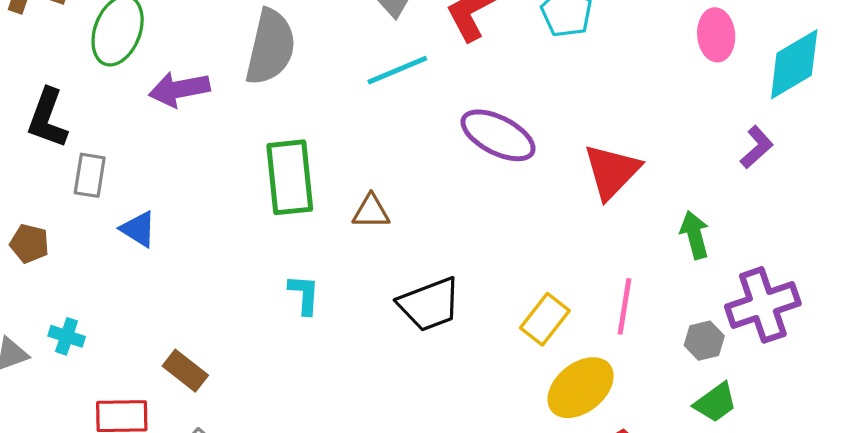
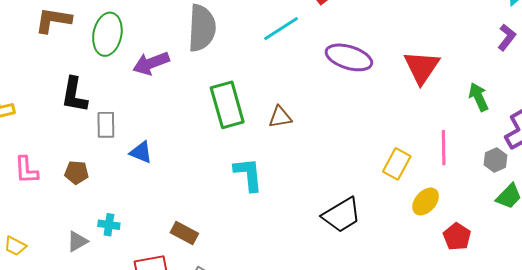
cyan L-shape: (304, 294) -> (248, 174), size x1.4
black trapezoid: (429, 304) -> (342, 215), moved
yellow ellipse: (581, 388) -> (426, 202), size x0.7

